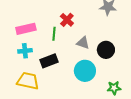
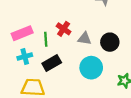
red cross: (67, 20) -> (64, 29), moved
green line: (54, 34) -> (46, 39), moved

